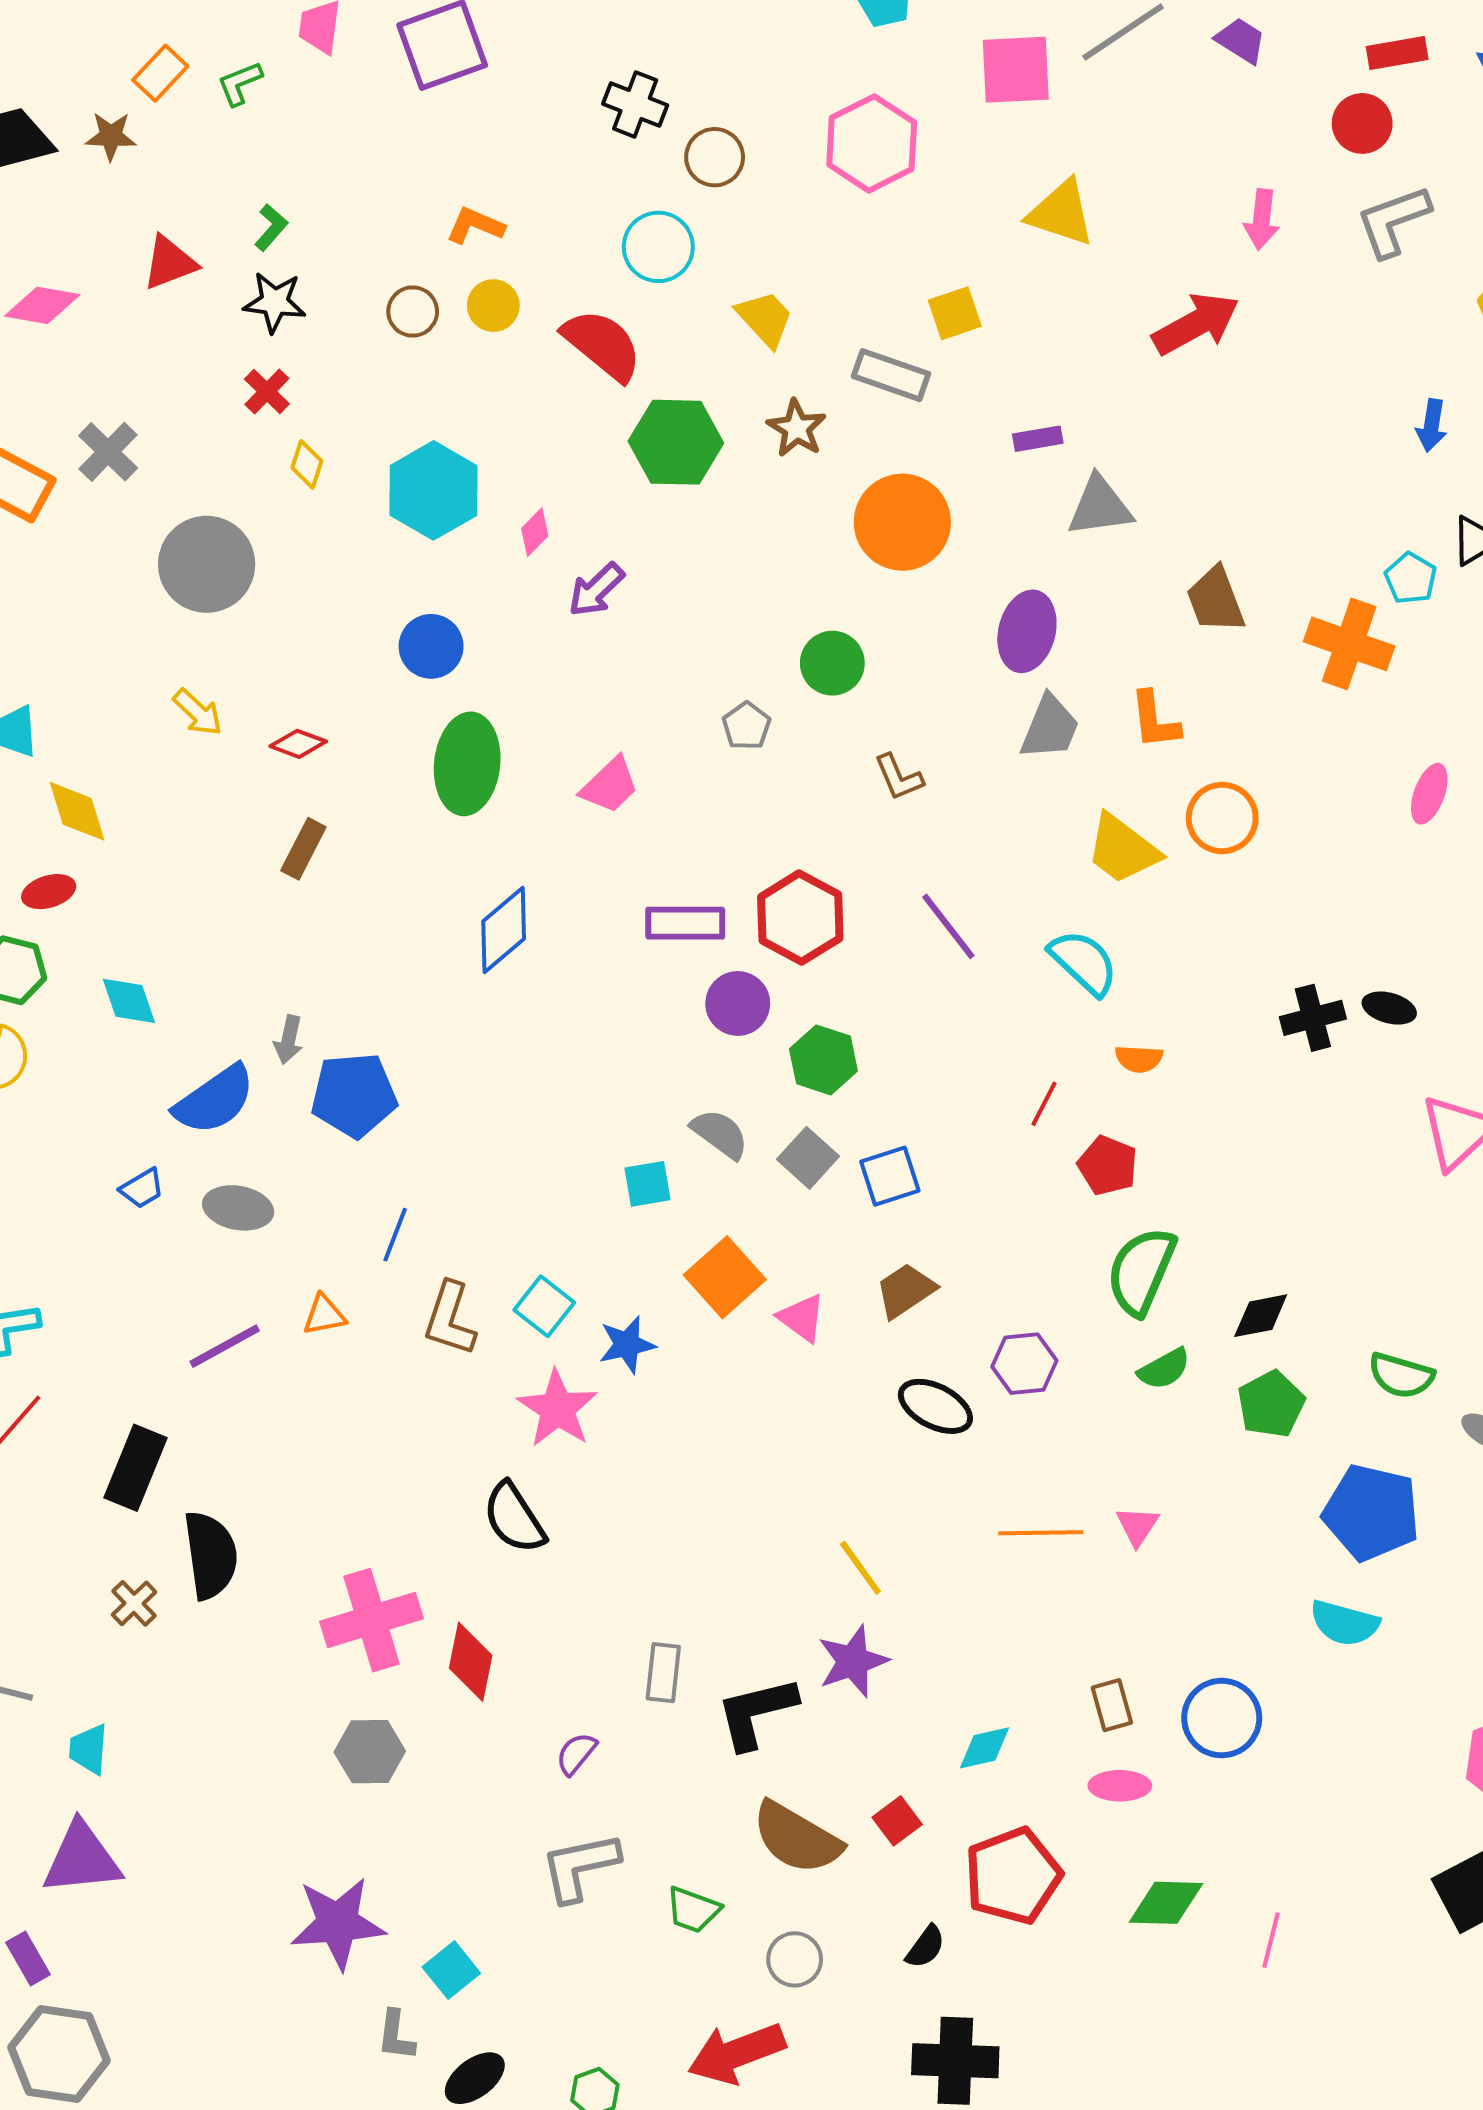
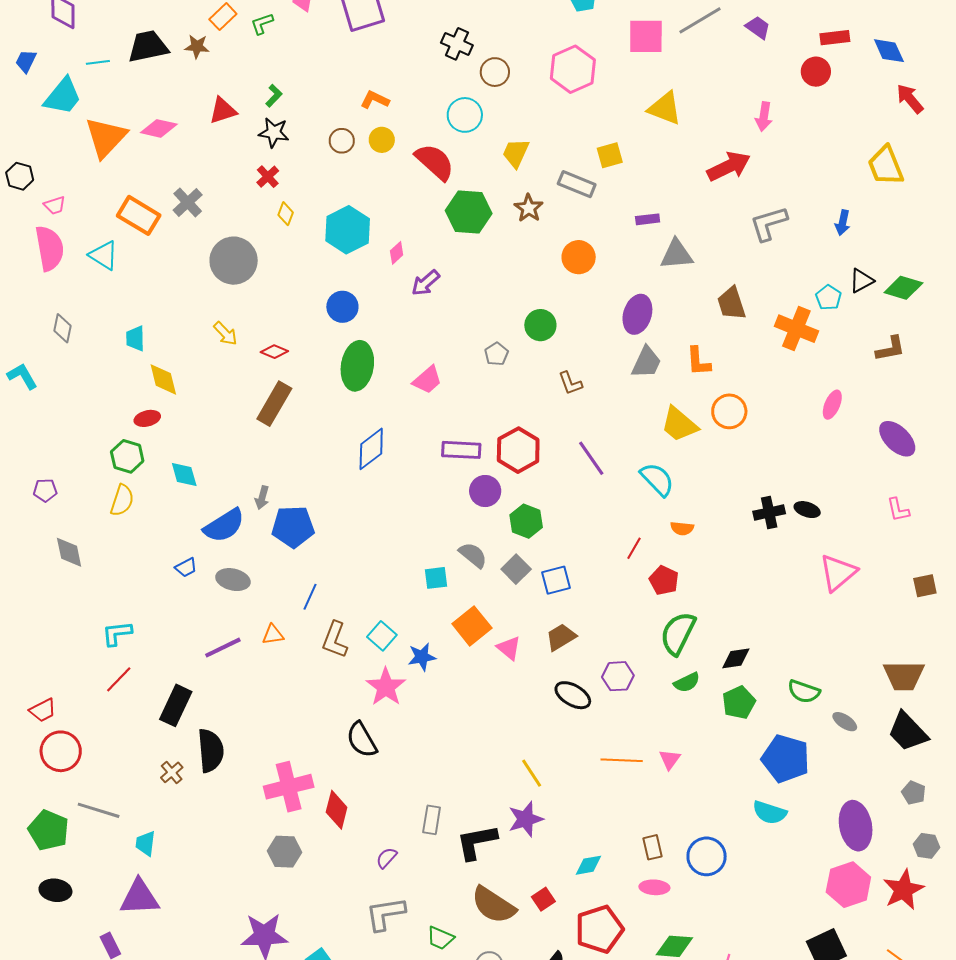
gray L-shape: (1393, 221) -> (769, 223), moved
yellow trapezoid: (765, 319) -> (516, 153), turned -116
orange circle: (902, 522) -> (579, 257), size x0.7
brown rectangle: (303, 849) -> (274, 404), size x1.5

